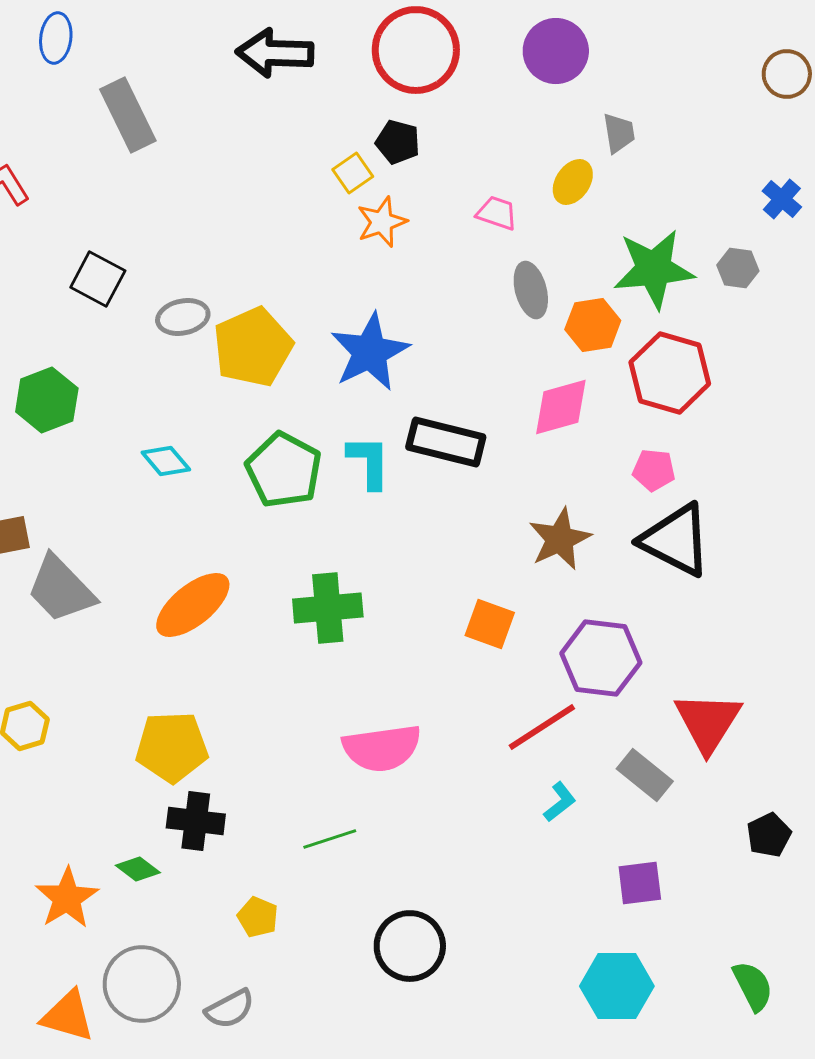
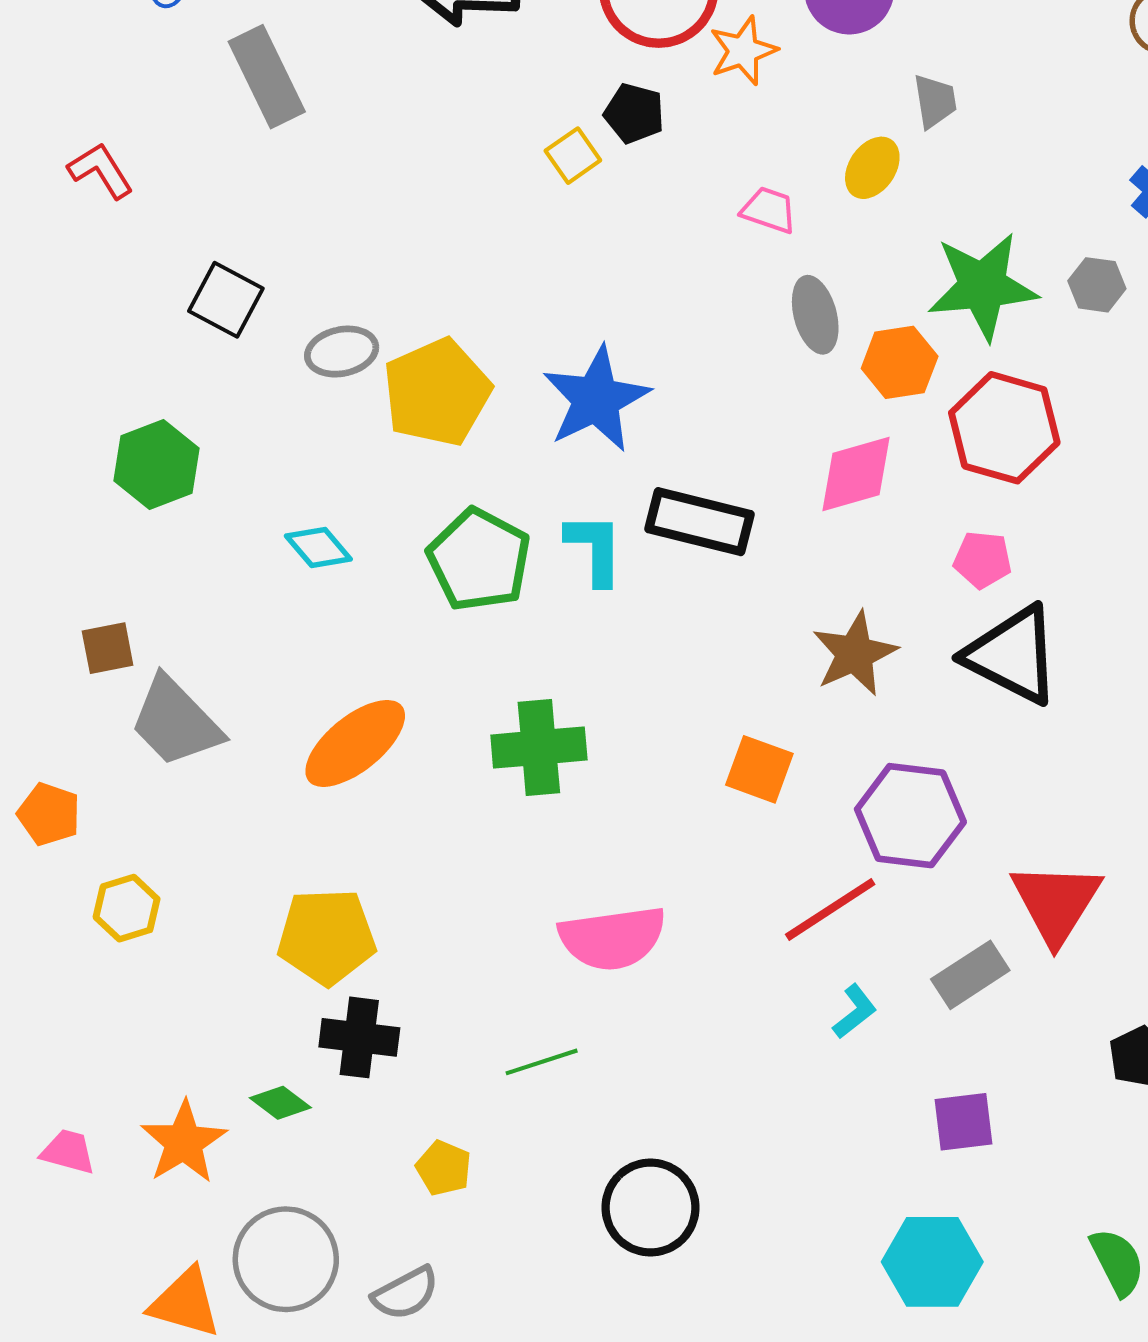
orange star: (382, 222) -> (743, 51), moved
gray rectangle: (645, 775) -> (970, 975), turned -72

